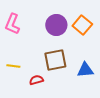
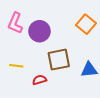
purple circle: (56, 25) -> (39, 31), moved

